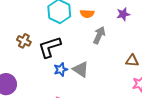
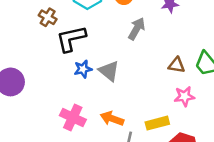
brown cross: (24, 41) -> (48, 17), moved

